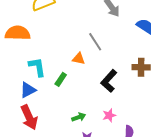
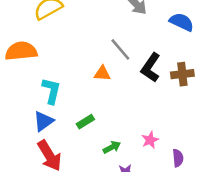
cyan L-shape: (37, 67) -> (51, 91), turned 30
green rectangle: (61, 79) -> (85, 122), moved, turned 32
black L-shape: (109, 81) -> (151, 67), moved

